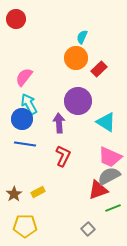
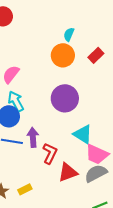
red rectangle: (99, 69) -> (96, 55), moved
cyan triangle: (106, 122) -> (83, 134), moved
purple arrow: (59, 123) -> (33, 137), moved
red triangle: (98, 190) -> (68, 172), moved

